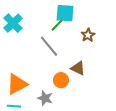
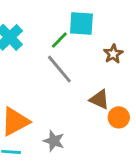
green line: (57, 25) -> (59, 40), moved
orange circle: (61, 80) -> (119, 117), moved

